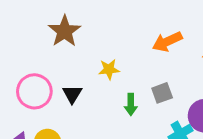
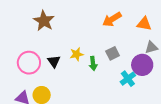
yellow star: (109, 69) -> (77, 54), moved

